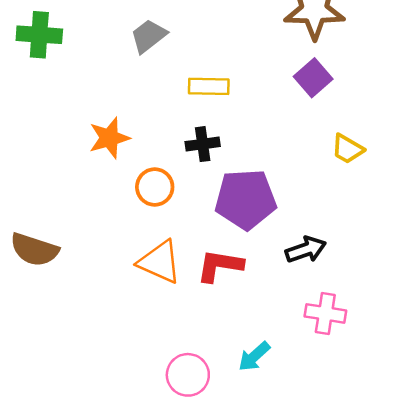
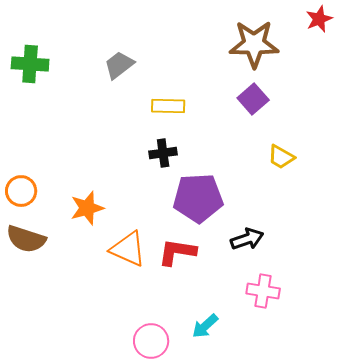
orange star: (109, 138) -> (87, 208), moved
orange circle: (155, 187) -> (21, 191), moved

